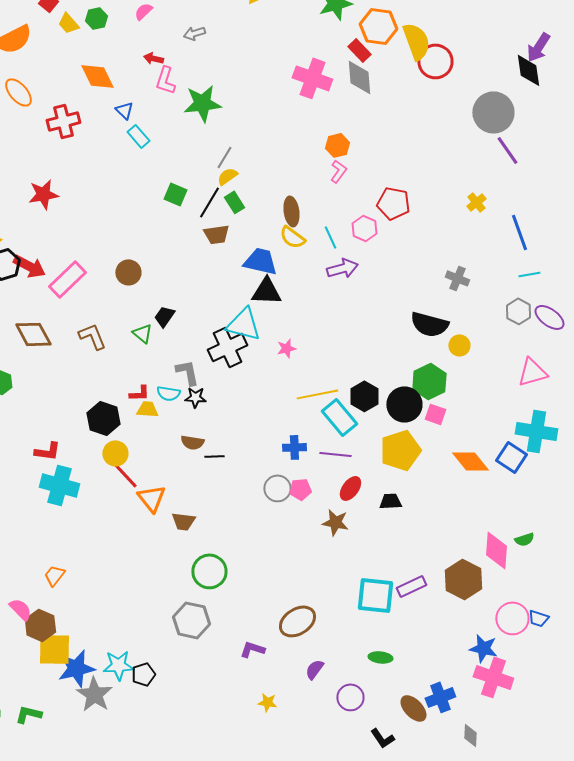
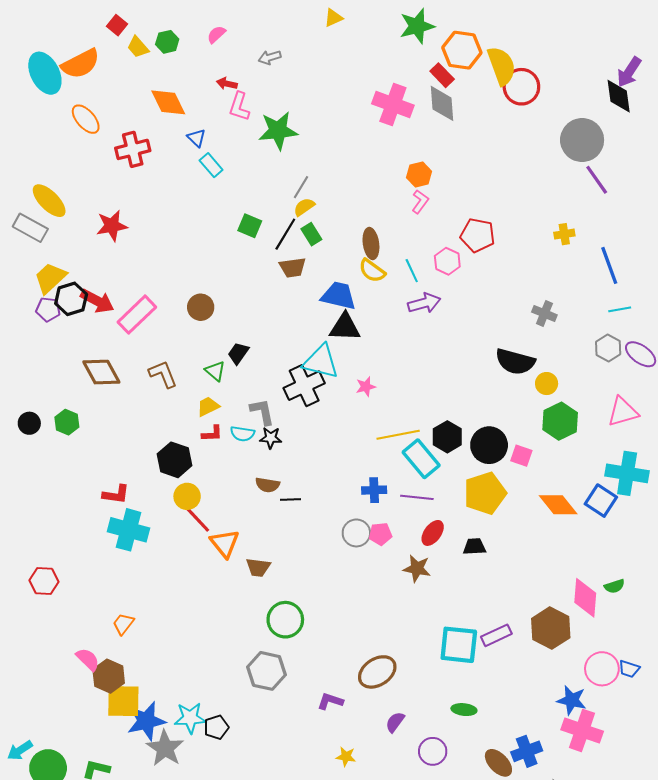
yellow cross: (476, 202) -> (564, 234), turned 30
green hexagon: (429, 381) -> (560, 421), moved
yellow trapezoid: (147, 409) -> (208, 407), moved, turned -30

